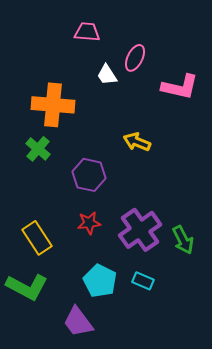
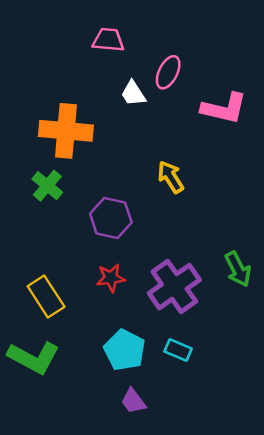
yellow arrow: (137, 142) -> (171, 177), turned 36
green arrow: (183, 240) -> (238, 269), moved
purple trapezoid: (78, 322) -> (133, 401), moved, size x0.7

